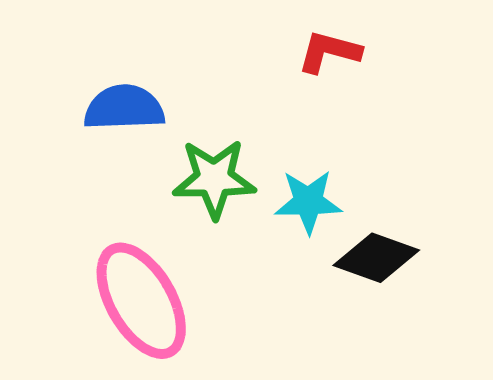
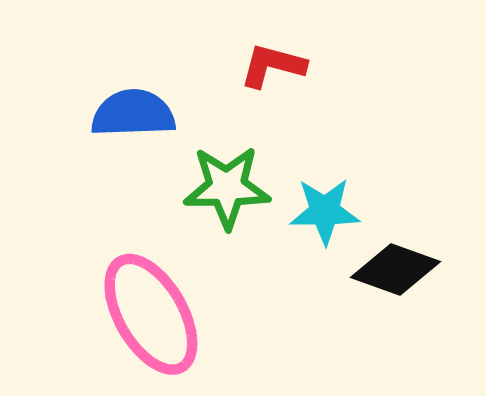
red L-shape: (329, 52) -> (273, 66), moved

